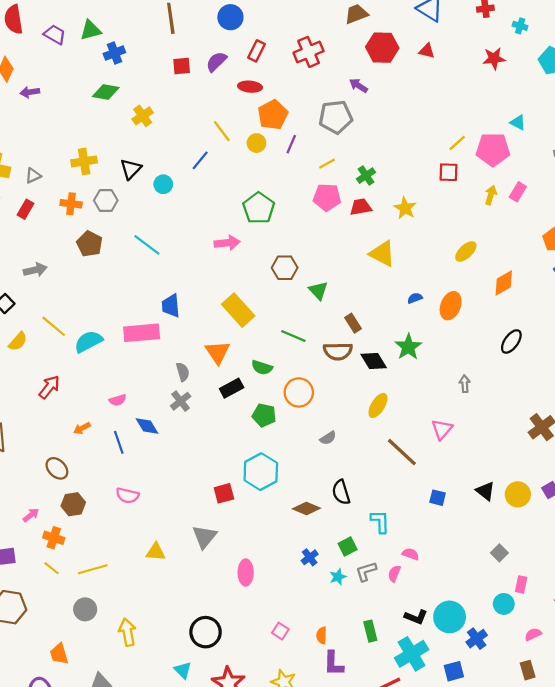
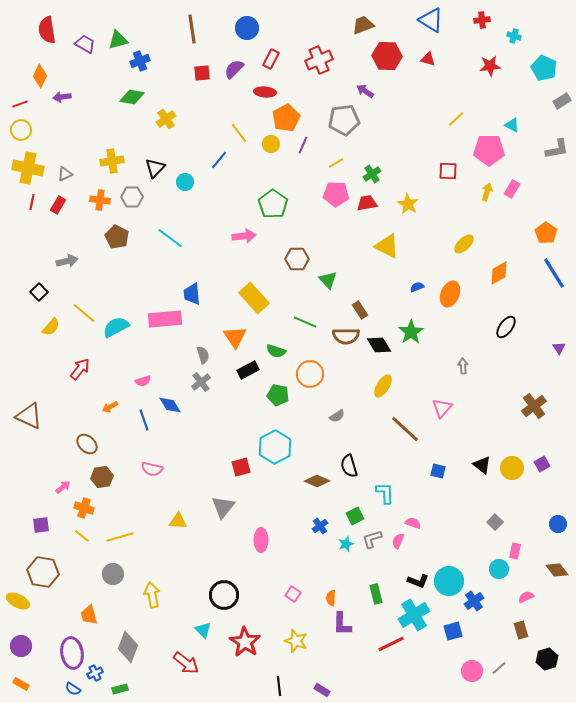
yellow line: (457, 143) -> (456, 119), moved

